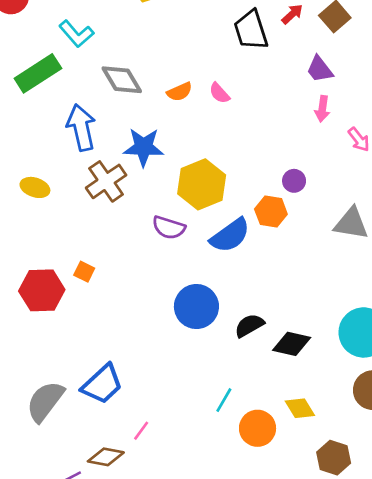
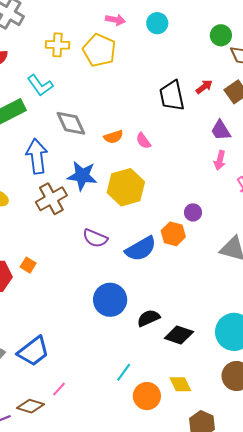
yellow hexagon: (202, 184) -> (126, 187), moved

